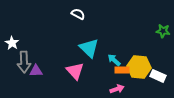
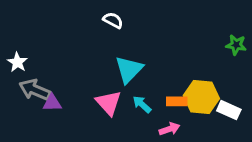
cyan triangle: (89, 48) -> (129, 70), turned 30
cyan arrow: (114, 60) -> (142, 104), moved
gray arrow: (24, 62) -> (35, 90), turned 115

